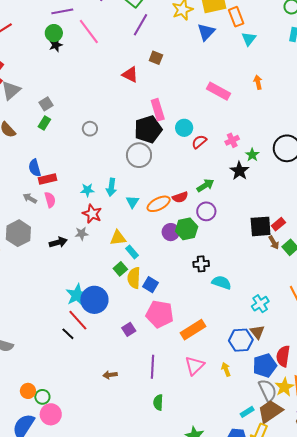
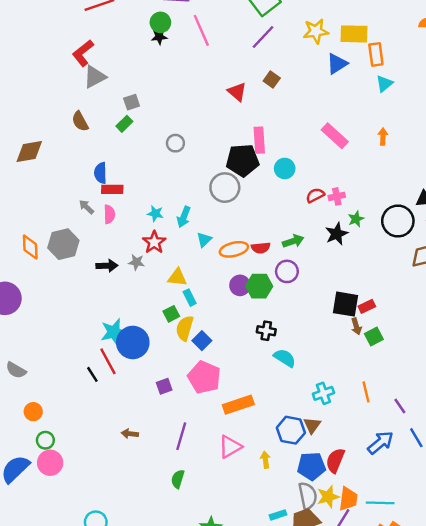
red semicircle: (199, 142) -> (315, 195), moved
orange circle: (28, 391) -> (33, 412), moved

